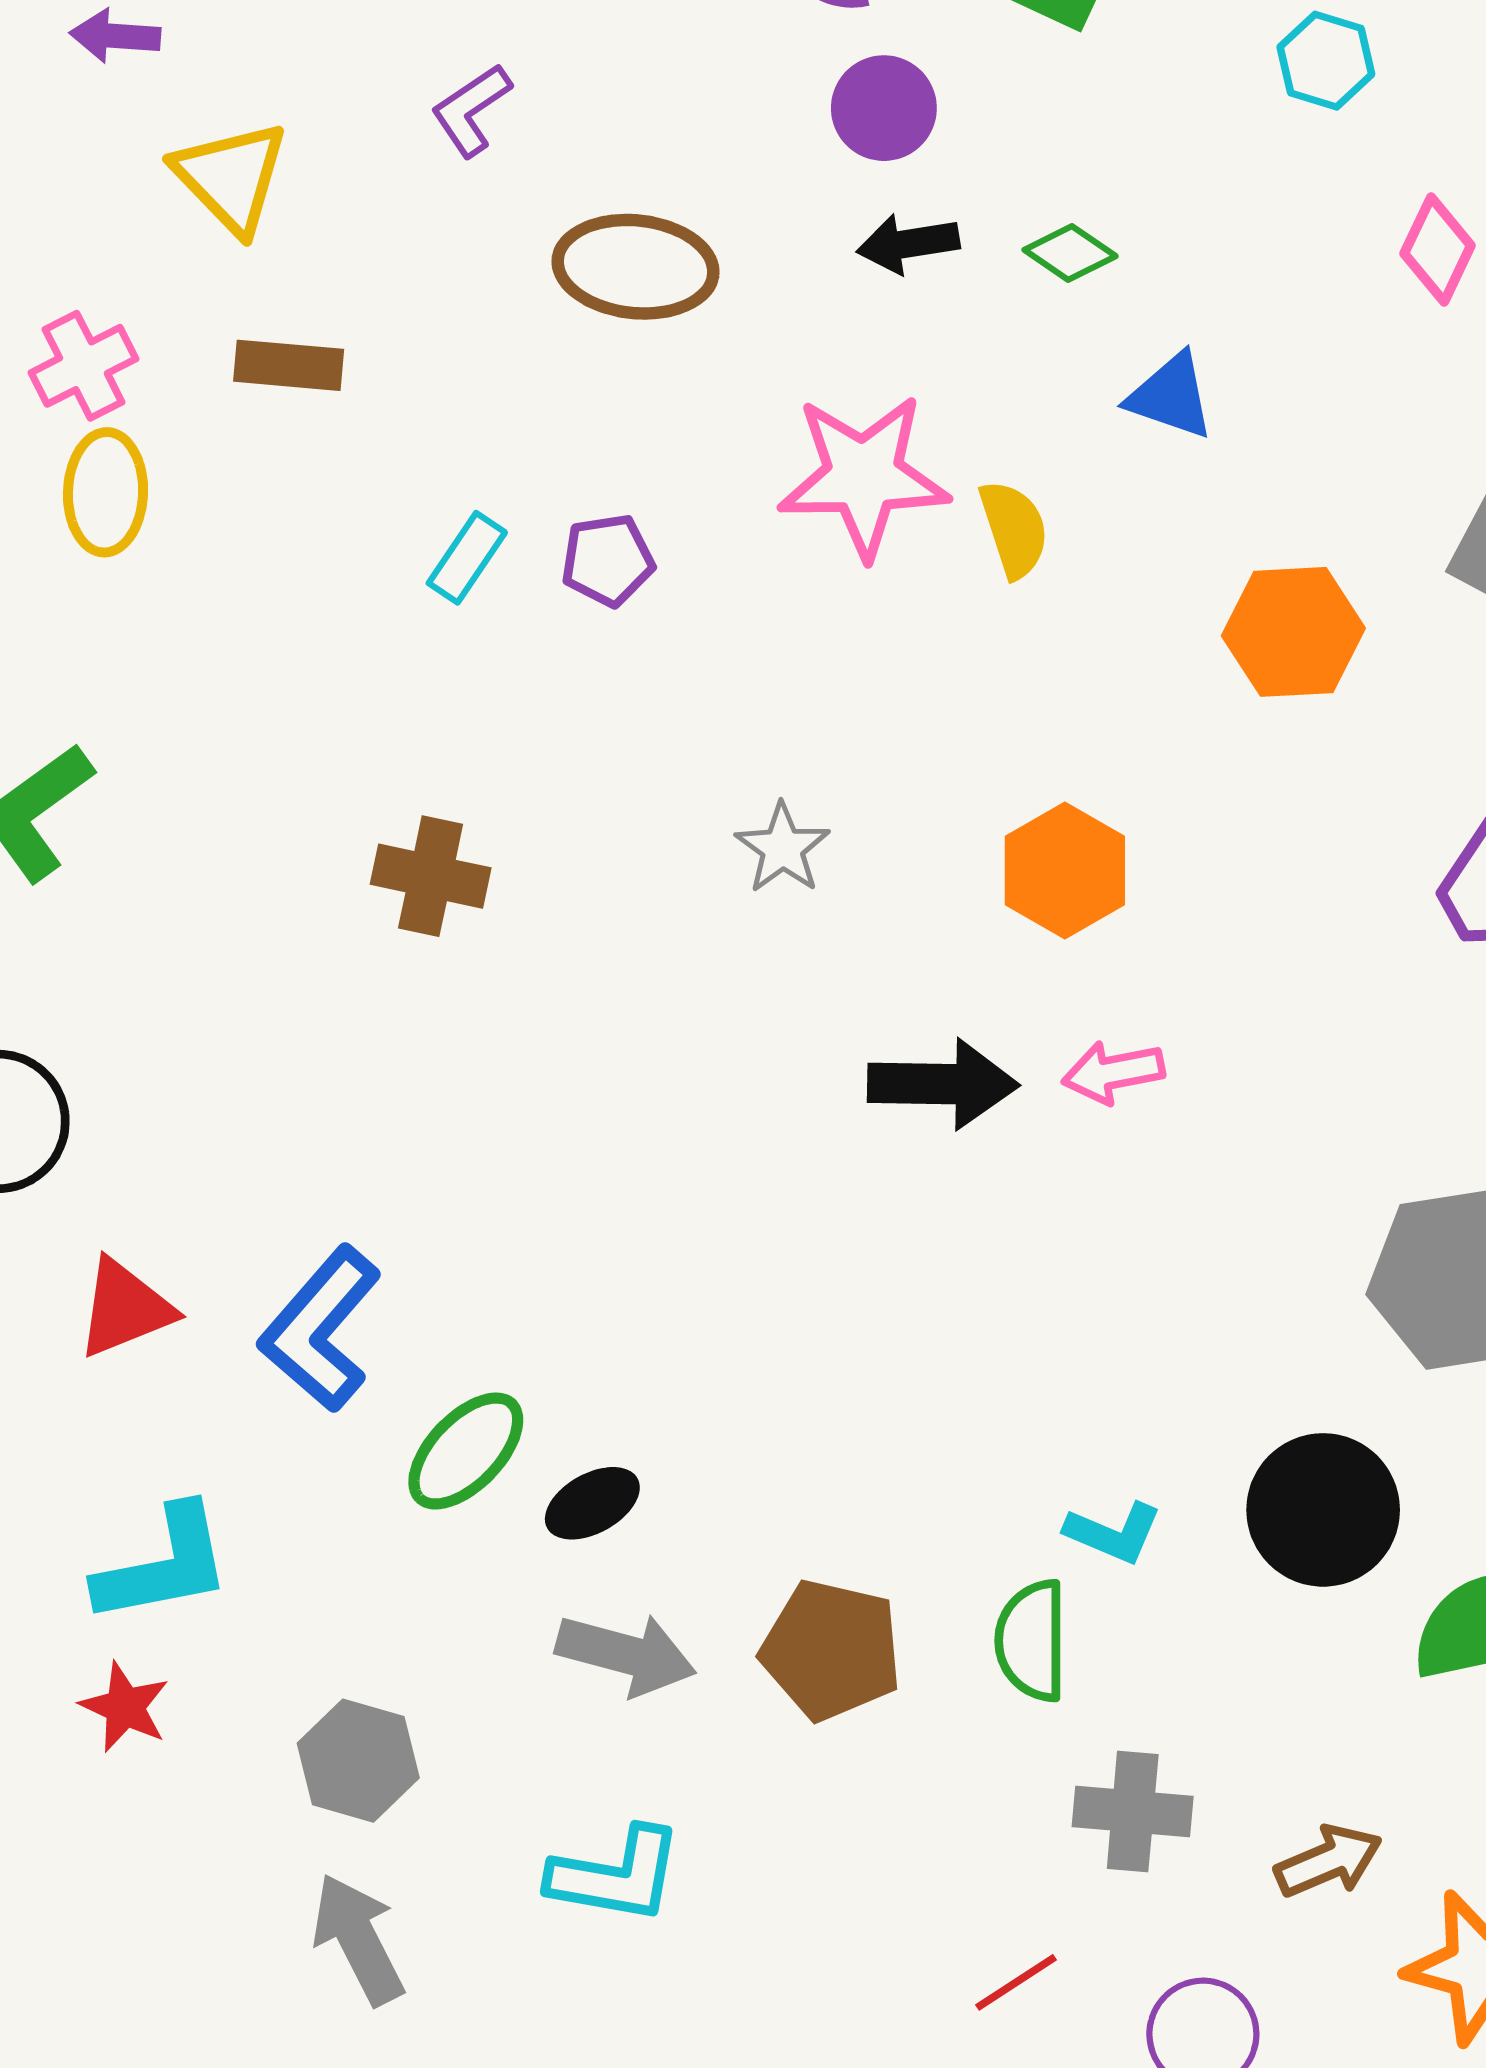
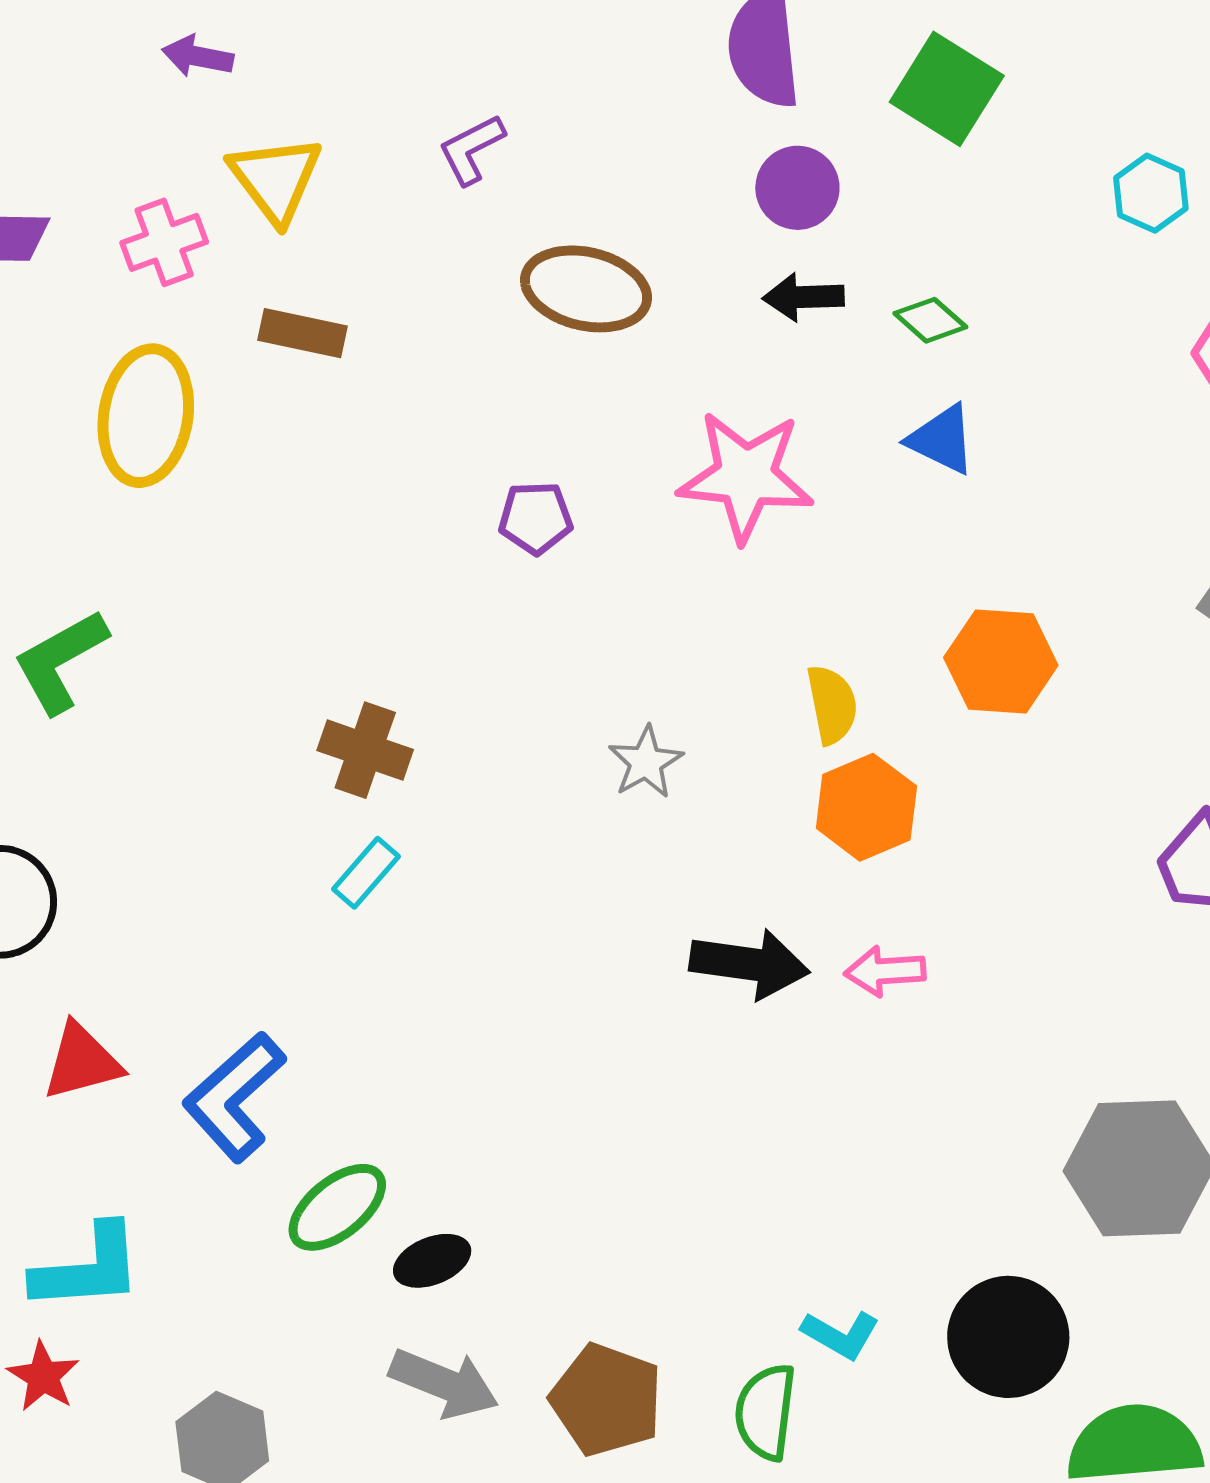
pink cross: (84, 366) -> (164, 242), moved
blue triangle: (1171, 396) -> (942, 439), moved
yellow ellipse: (106, 492) -> (146, 416), size x1.4
yellow semicircle: (1014, 529) -> (832, 705), moved
cyan rectangle: (467, 558) -> (366, 873), moved
orange hexagon: (1293, 632) -> (1001, 661), moved

